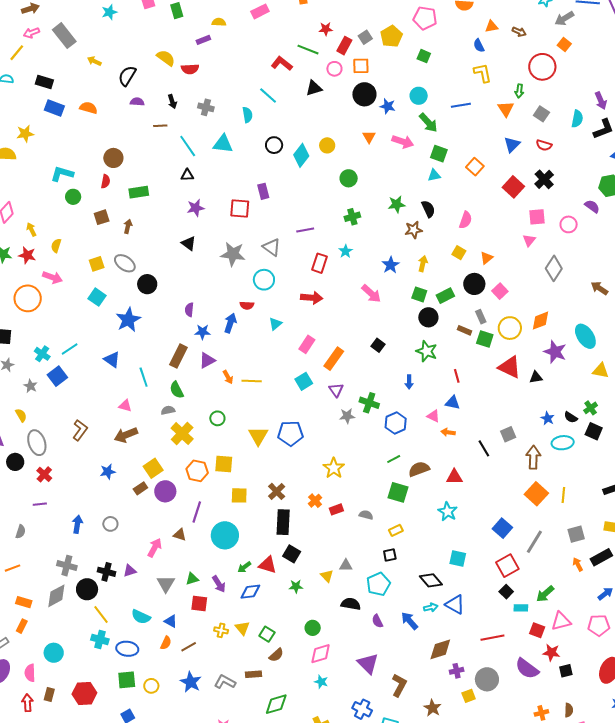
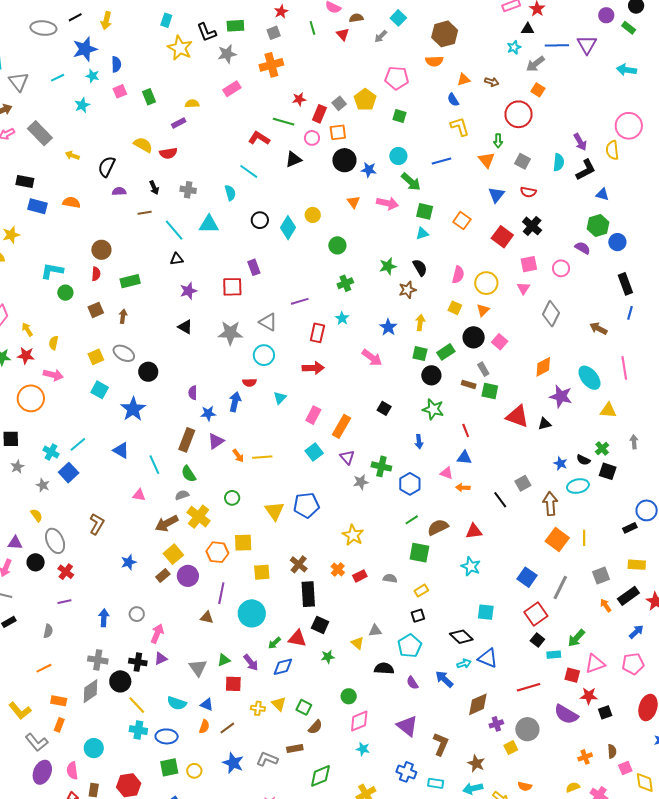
yellow circle: (510, 328) -> (486, 283), moved
brown arrow: (126, 435) -> (167, 523), moved
pink arrow: (155, 548) -> (157, 634), moved

